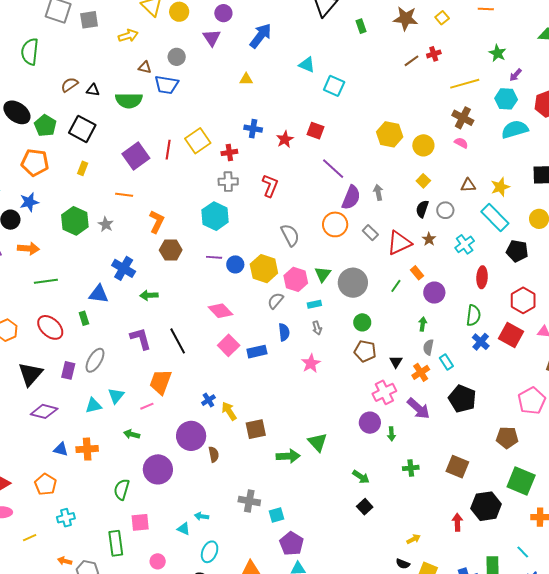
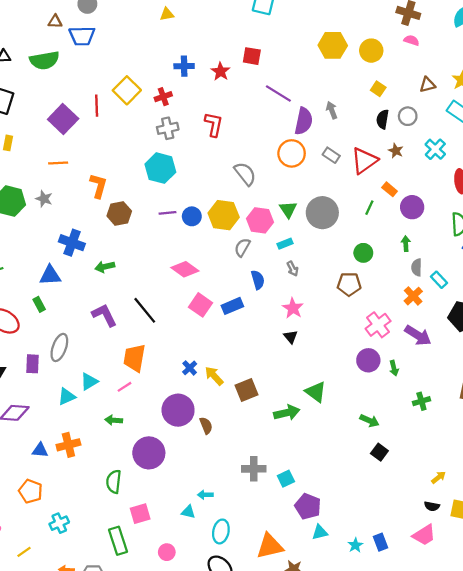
green circle: (362, 322) -> (363, 253), moved
black triangle: (396, 362) -> (291, 337), moved
cyan triangle: (116, 396) -> (89, 382), turned 30

